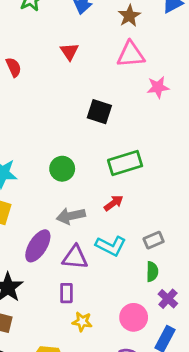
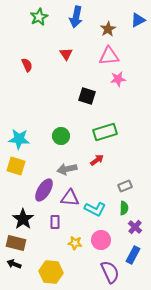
pink star: (158, 87) -> (118, 79), moved
cyan L-shape: (111, 246) -> (95, 209), moved
purple rectangle: (66, 293) -> (55, 222), moved
pink circle: (134, 317) -> (101, 240), moved

